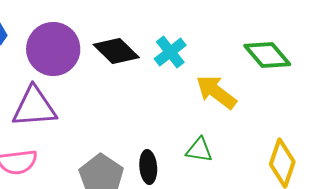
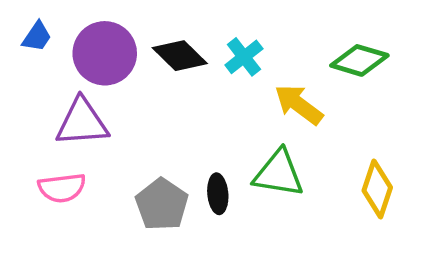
green diamond: (267, 55) -> (359, 60), turned -33
green triangle: (199, 150) -> (278, 174), size x1.6

